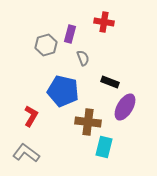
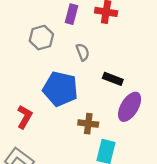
purple rectangle: (70, 34) -> (72, 14), moved
brown cross: (88, 122) -> (88, 124), size x0.7

